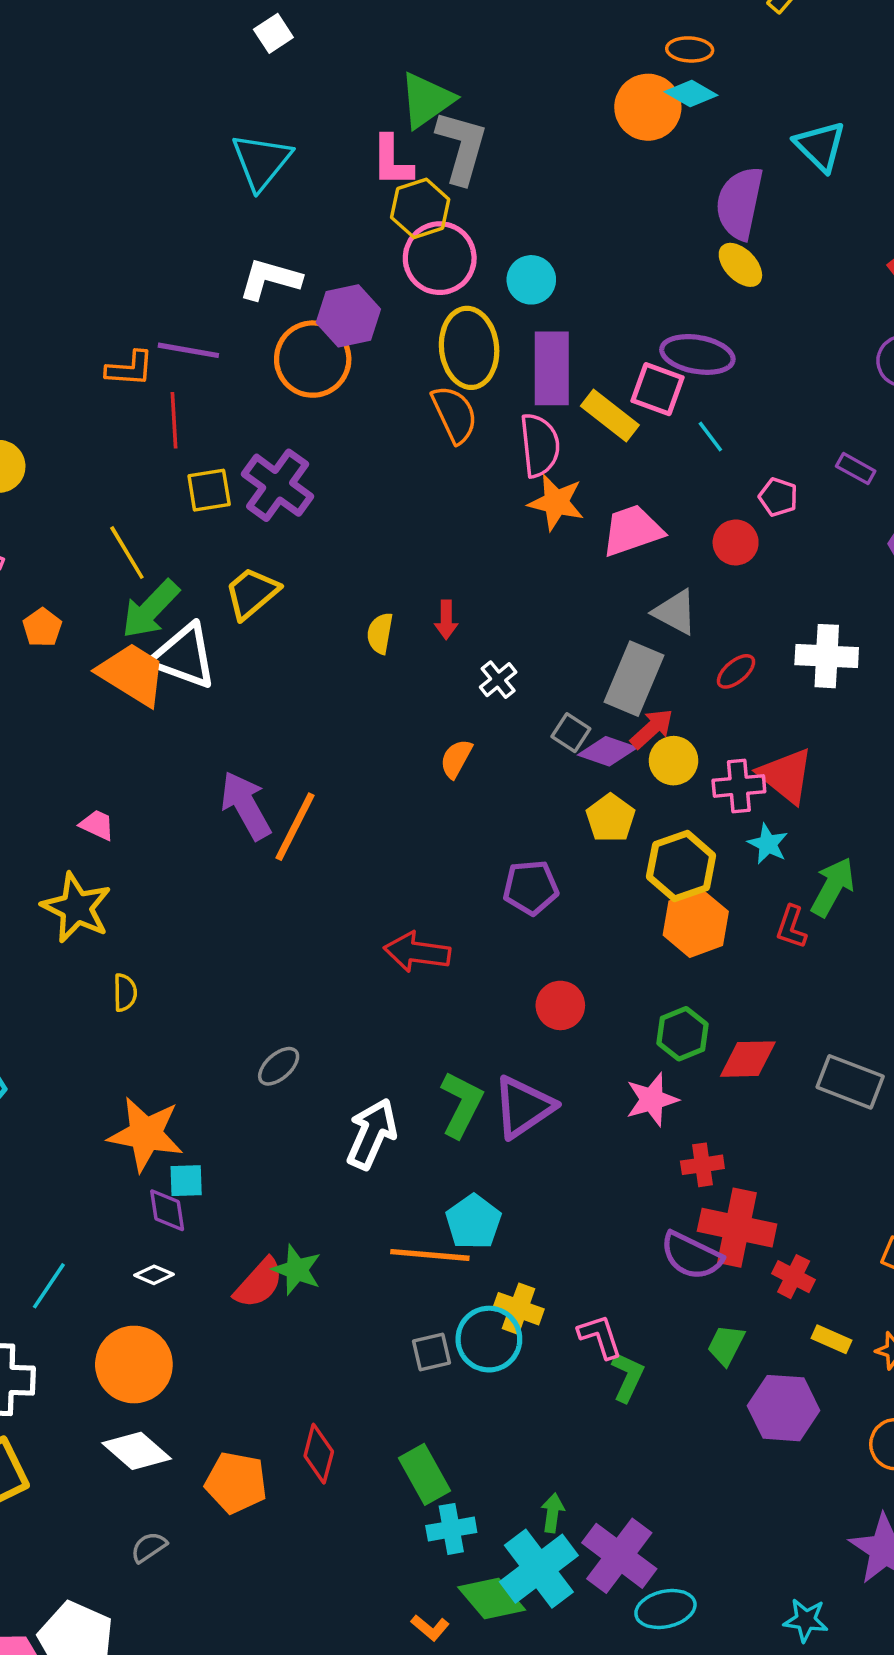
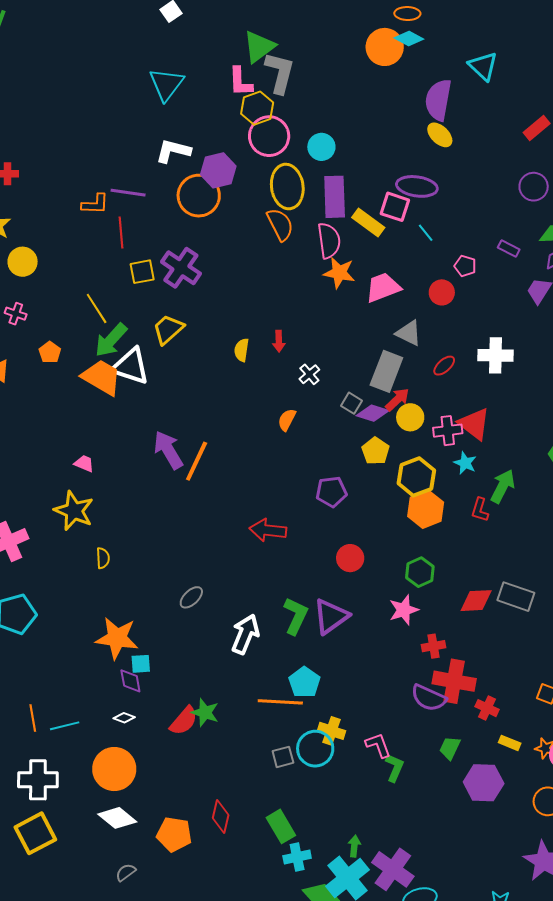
red diamond: (748, 1059) -> (476, 601), moved
cyan line: (49, 1286) -> (65, 726), turned 44

